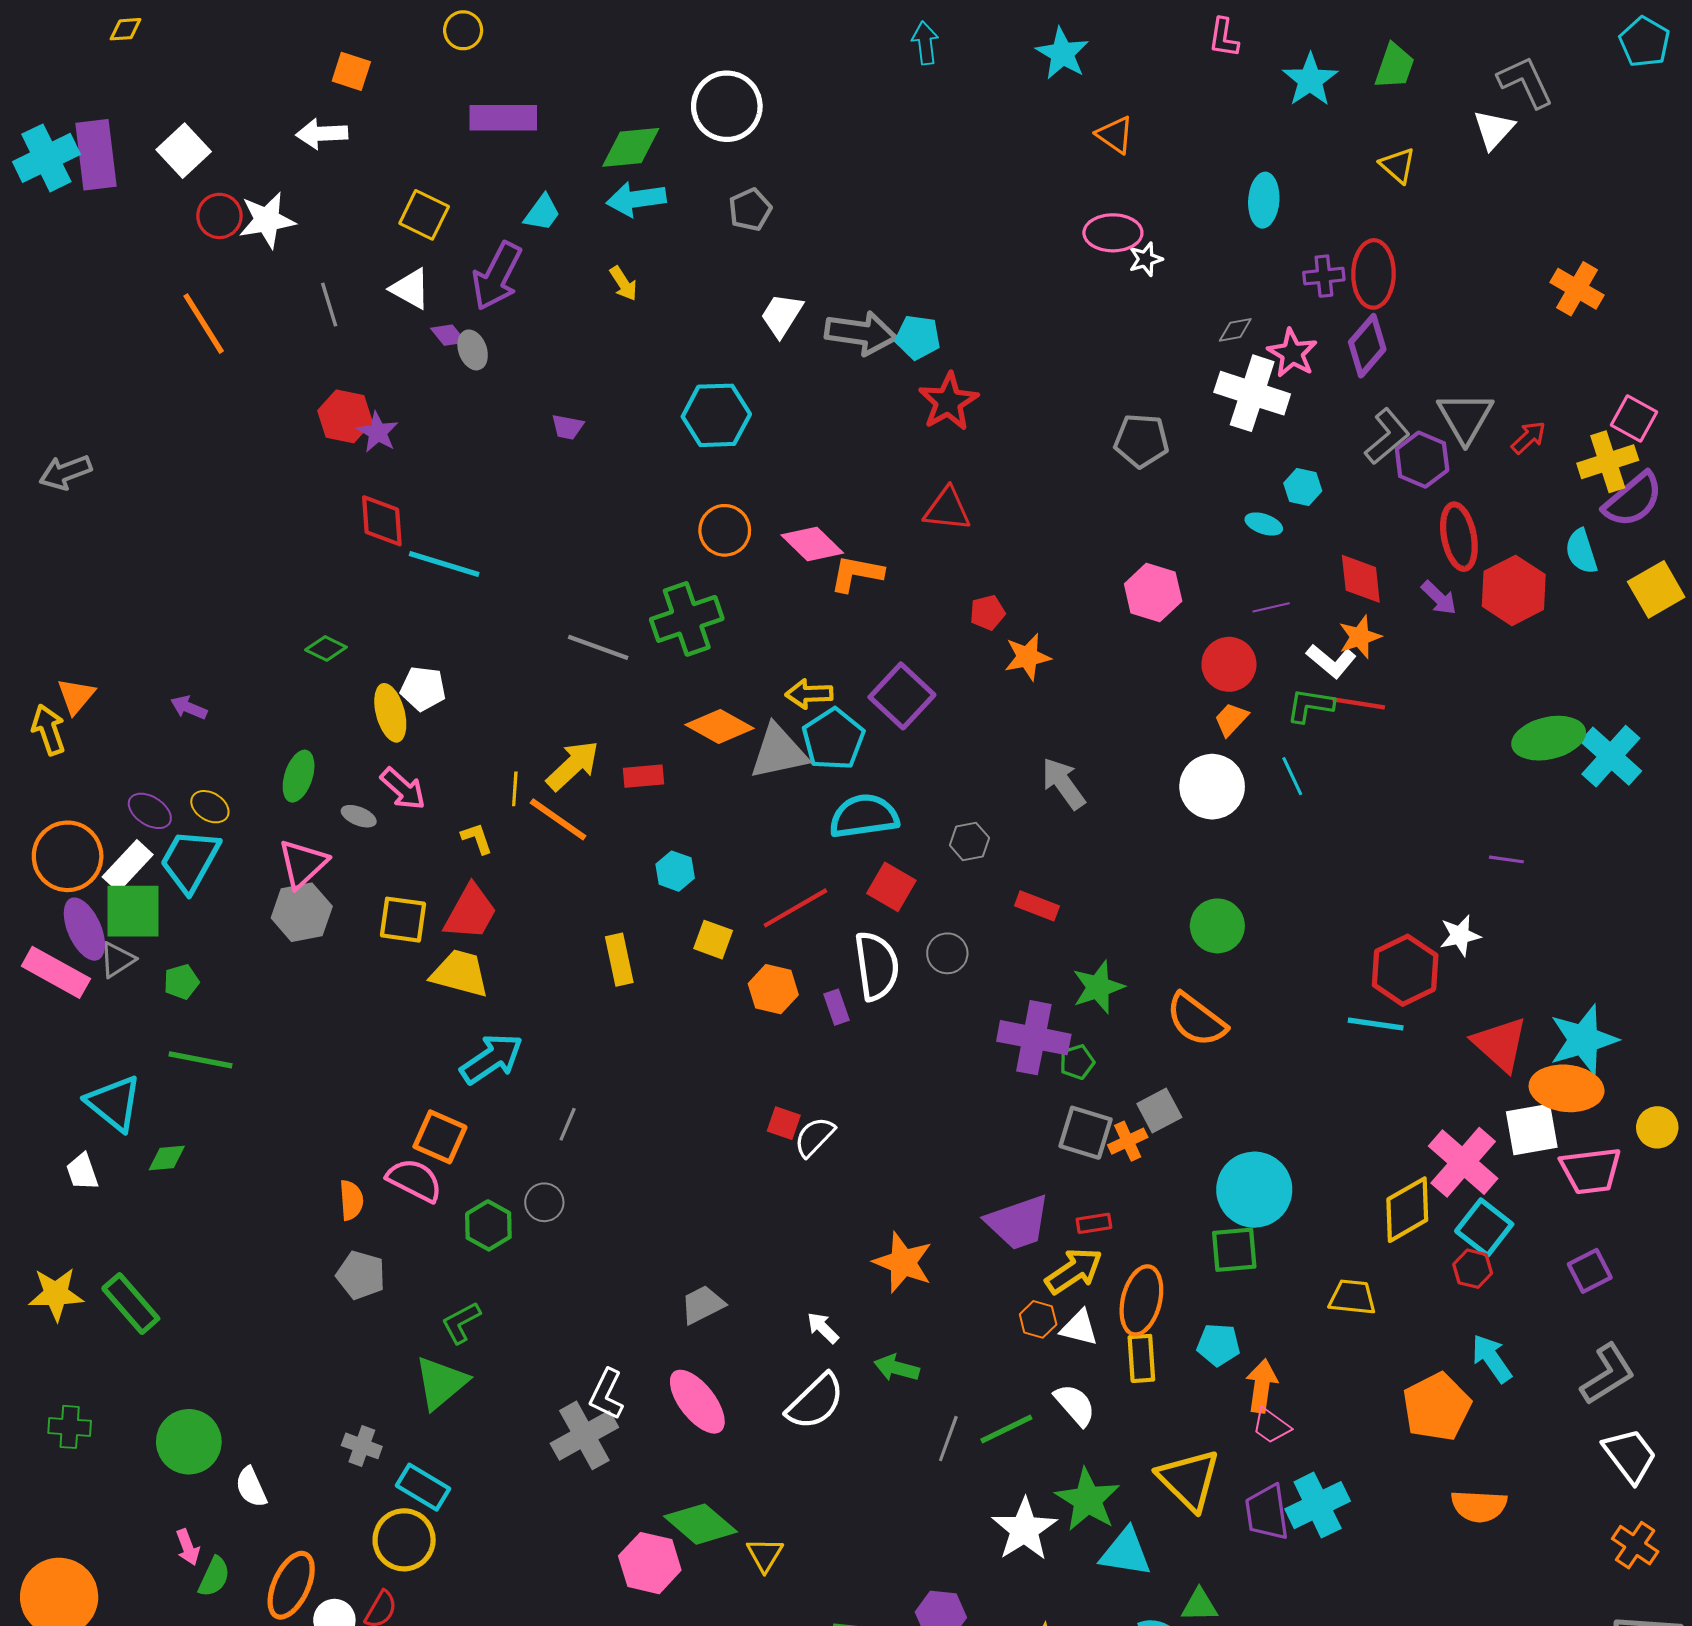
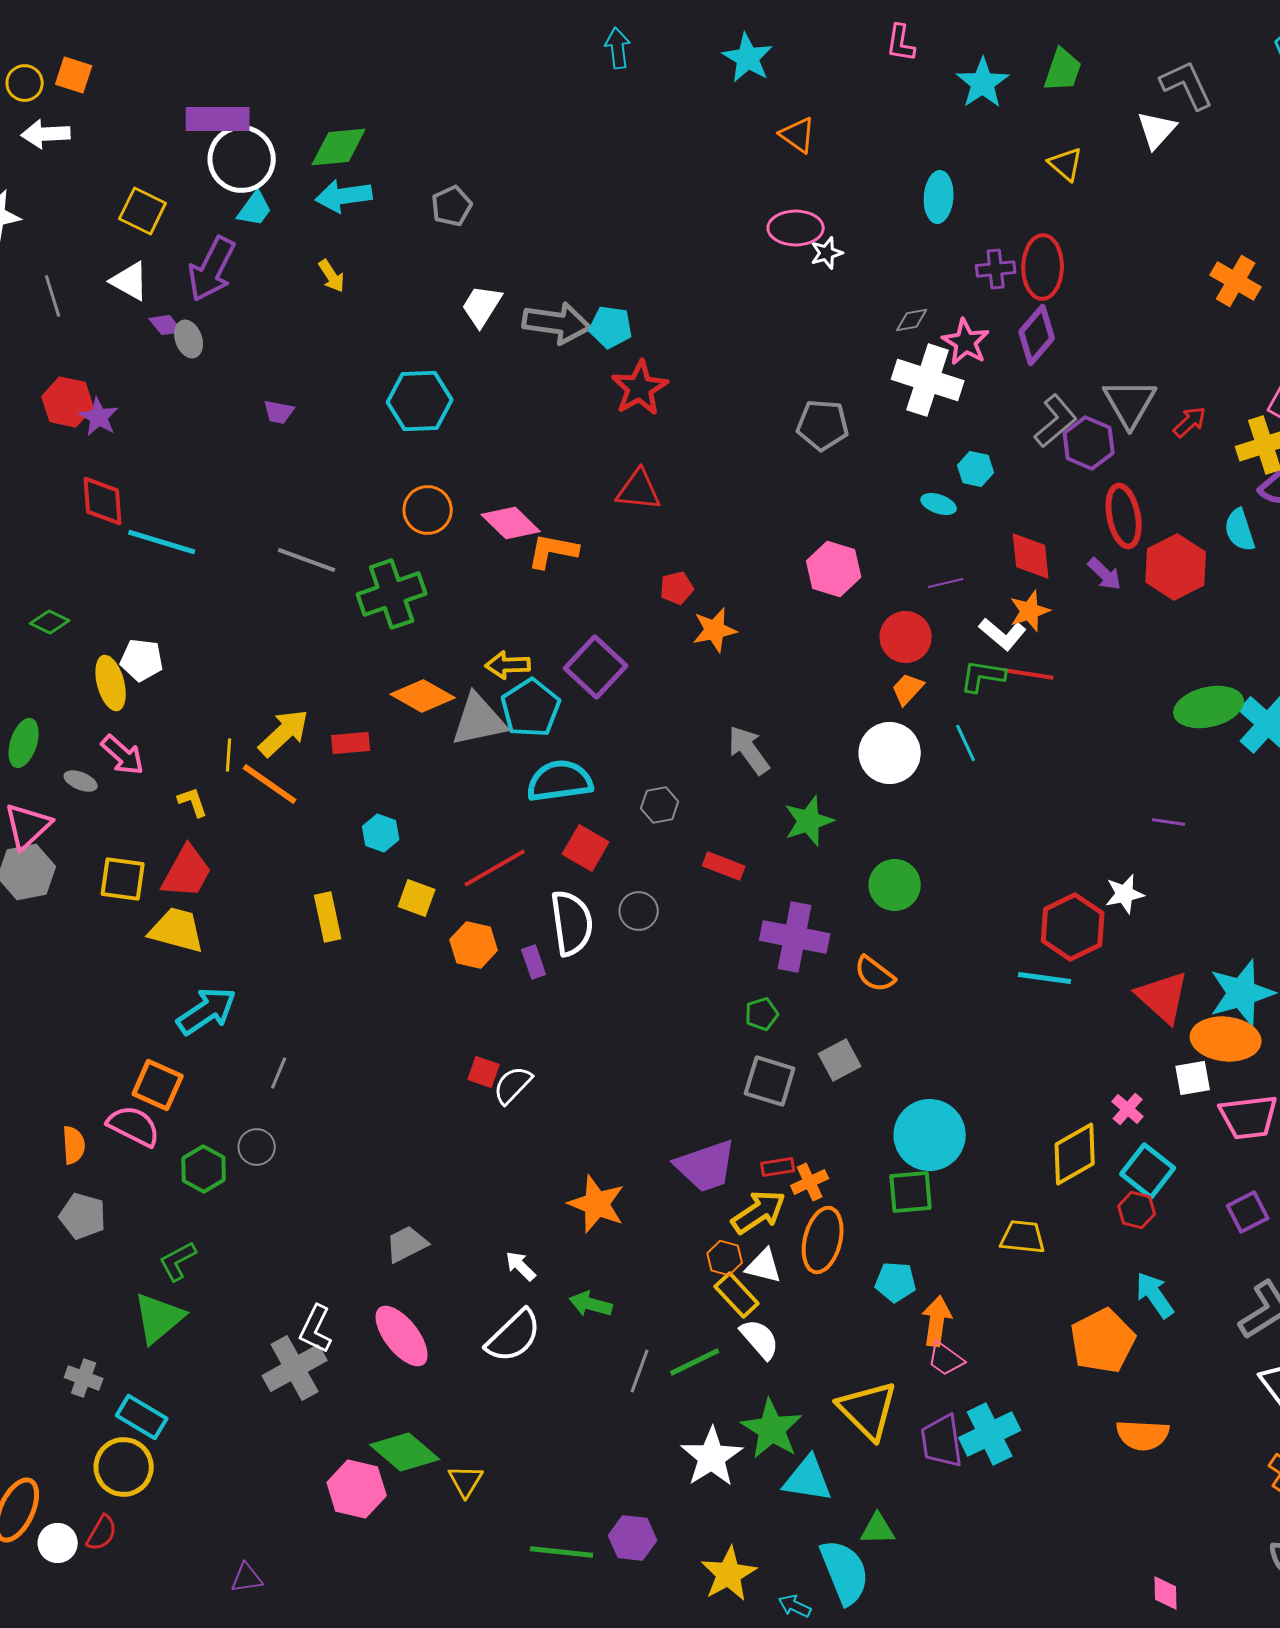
yellow circle: (463, 30) -> (25, 83), moved
white circle: (727, 106) -> (242, 159), moved
gray line: (598, 647) -> (307, 560), moved
green star: (1098, 987) -> (809, 821), moved
orange semicircle: (1196, 1020) -> (875, 974), size x0.7
purple cross: (1034, 1038) -> (795, 937), moved
white square: (1532, 1129) -> (1193, 1078), size x0.7
orange cross: (1128, 1141) -> (810, 1182), moved
pink cross: (1463, 1162) -> (1128, 1109), size x0.5
yellow rectangle: (1141, 1358) -> (737, 1295), moved, turned -39

